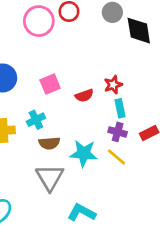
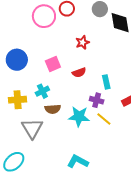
red star: (113, 85) -> (82, 42), moved
purple cross: (118, 132) -> (97, 100), moved
gray triangle: (50, 177) -> (32, 128), moved

